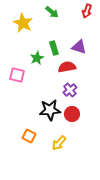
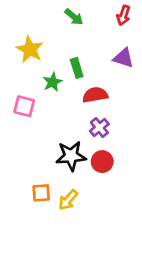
yellow star: (23, 23) -> (30, 49), moved
purple triangle: (79, 47) -> (123, 58), moved
orange square: (29, 136) -> (41, 193), turned -32
yellow arrow: (59, 143) -> (68, 200), moved

